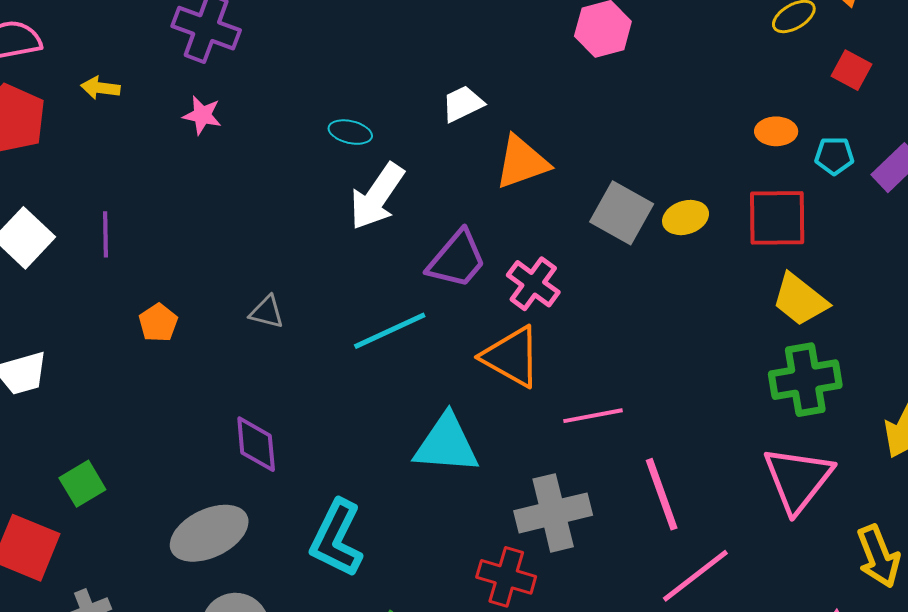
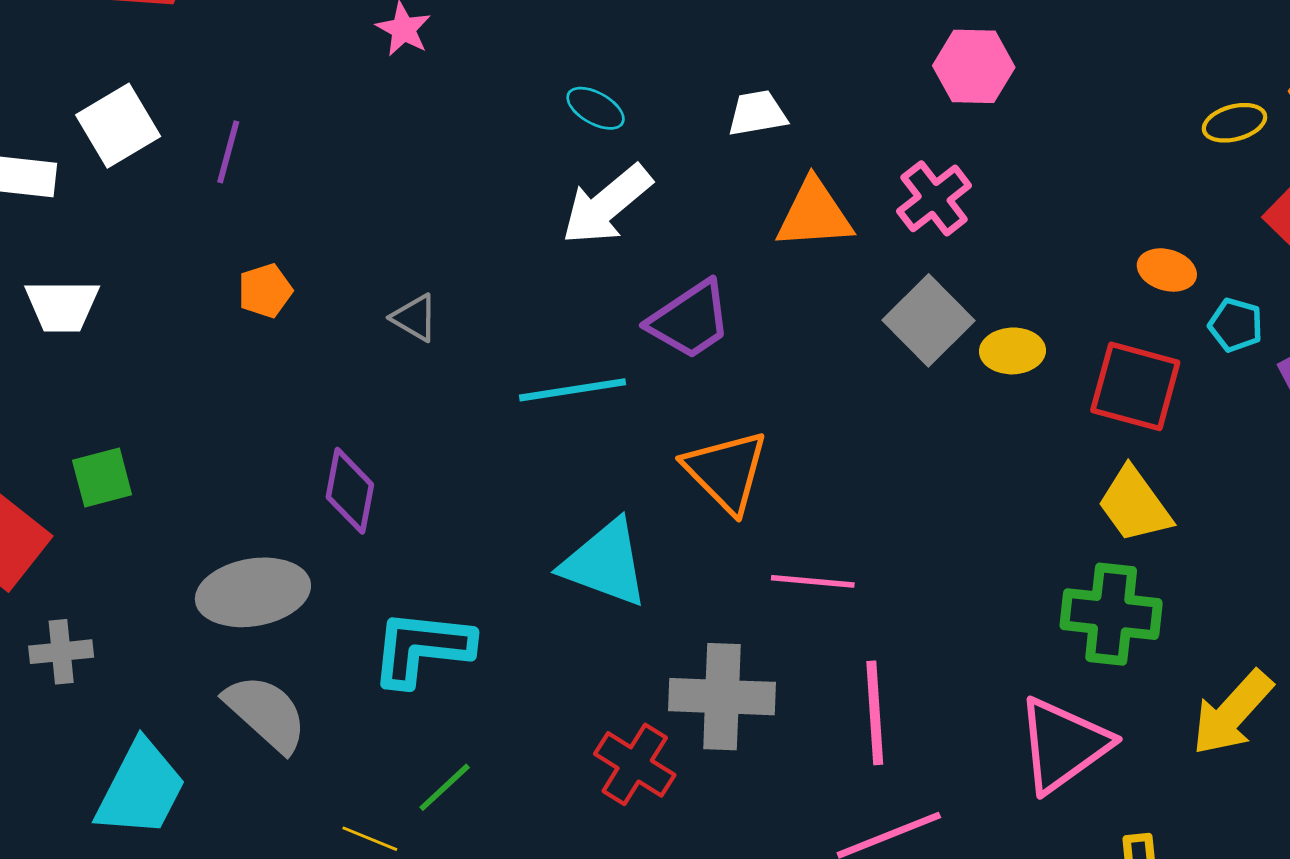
pink cross: (533, 284) -> (934, 198), moved
cyan L-shape: (337, 538) -> (422, 648), turned 54

